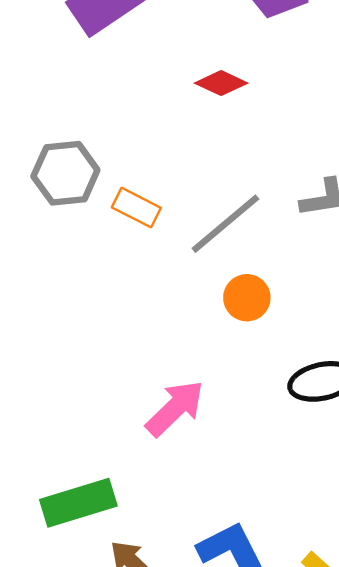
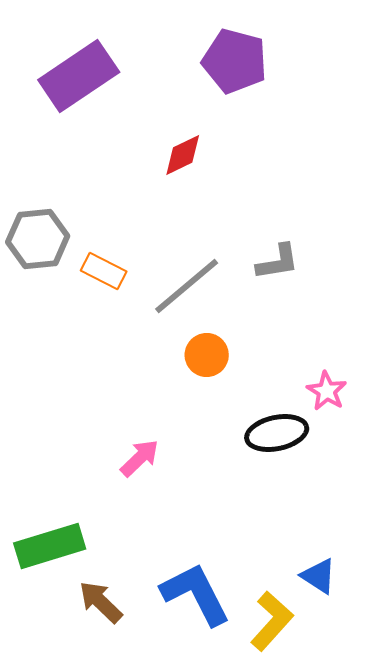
red diamond: (221, 83) -> (183, 155), turned -51
pink arrow: (175, 408) -> (140, 458), size x0.7

